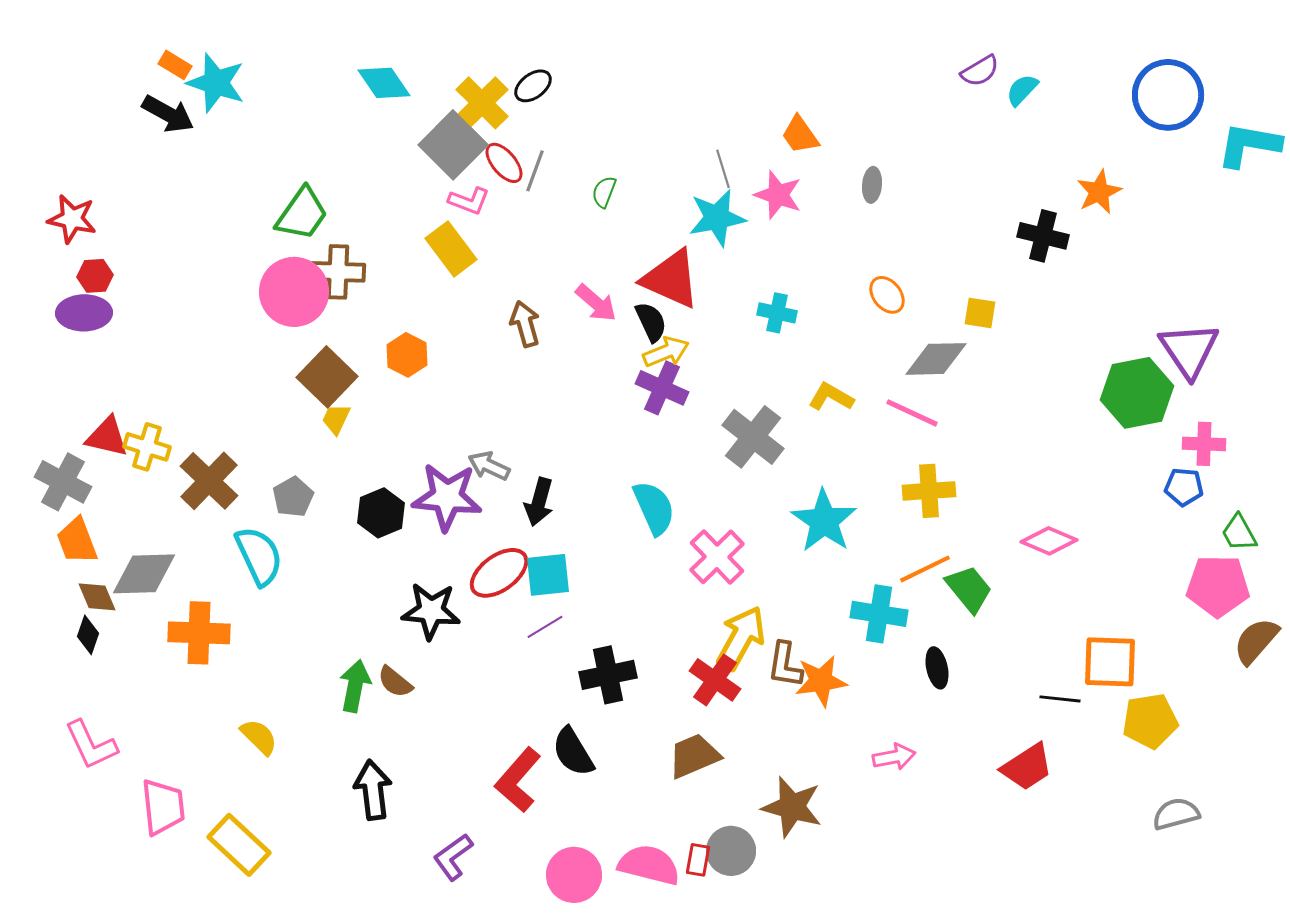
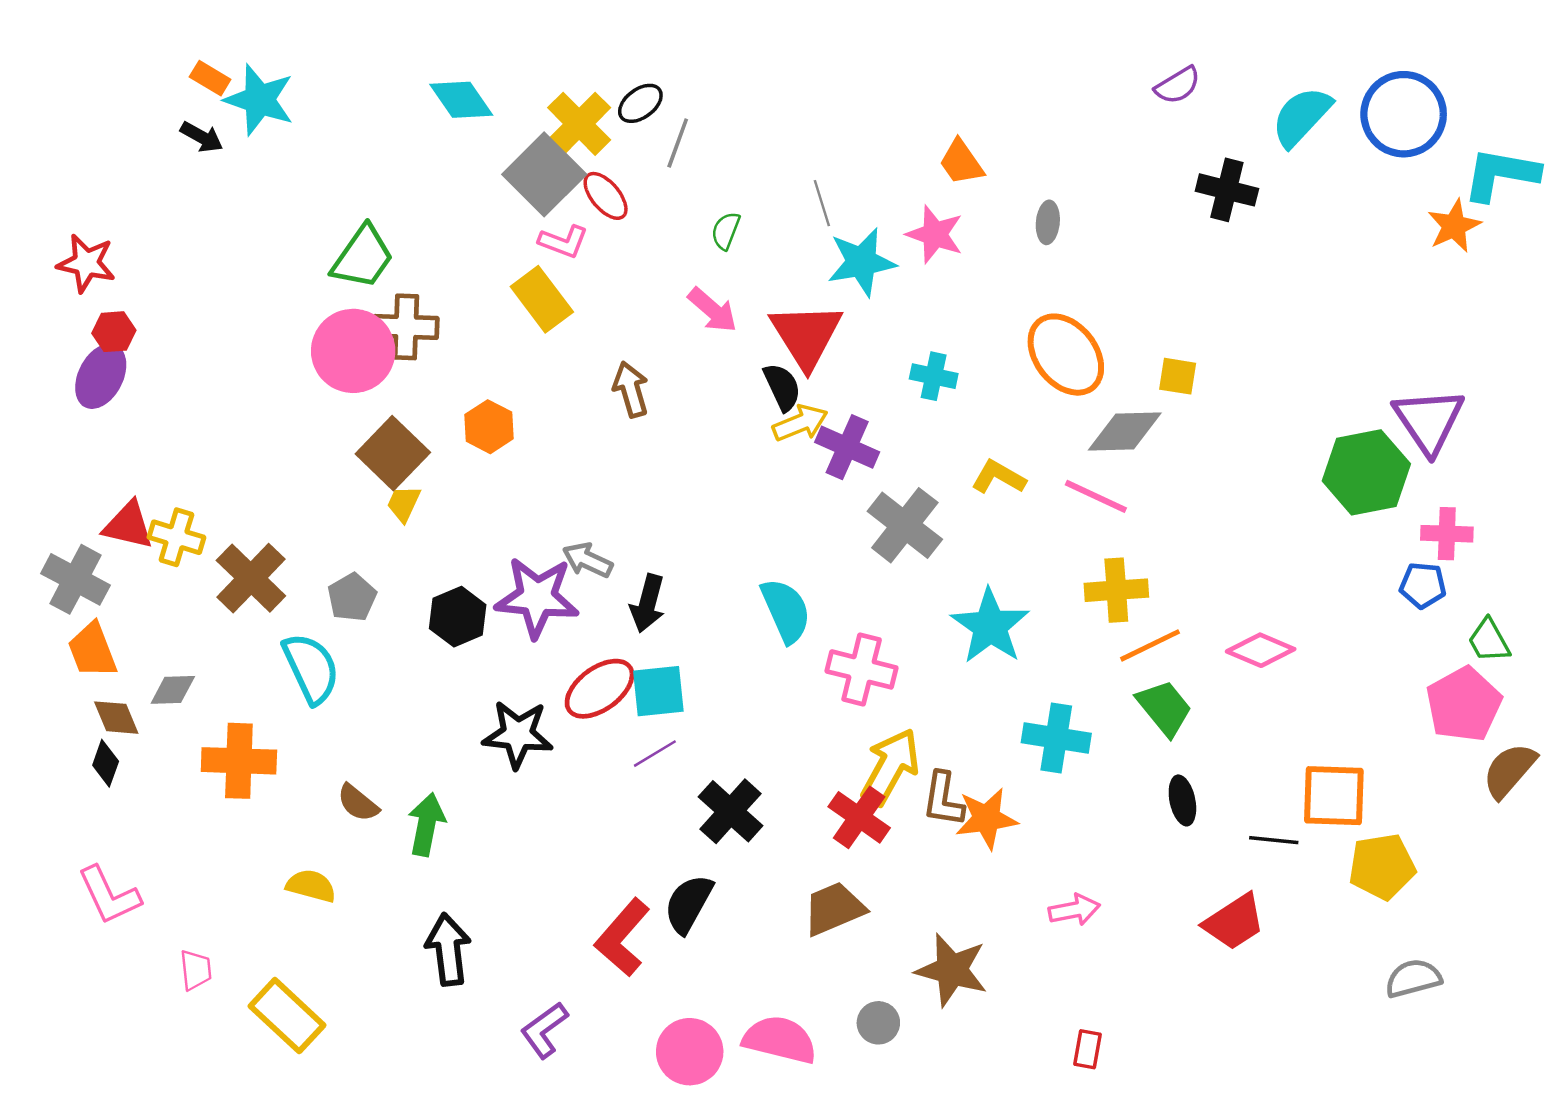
cyan semicircle: (1022, 90) -> (1301, 117), moved, size x1.6
black arrow: (168, 114) -> (202, 137), size x0.7
gray line: (723, 169) -> (822, 203), moved
gray line: (535, 171) -> (678, 143), moved
orange star: (1099, 192) -> (1454, 226), moved
black cross: (1043, 236) -> (1227, 190), moved
red triangle: (671, 279) -> (806, 335), turned 34
orange ellipse: (887, 295) -> (1066, 355), size x1.8
pink arrow: (596, 303) -> (713, 310), moved
purple ellipse: (84, 313) -> (101, 376), turned -62
purple cross: (662, 388) -> (847, 447), moved
pink cross: (717, 557) -> (862, 669), turned -32
orange line: (925, 569) -> (1150, 645), moved
gray diamond: (144, 574) -> (173, 690), size x0.6
pink pentagon: (1218, 586) -> (1464, 704), turned -30
black ellipse: (937, 668) -> (1182, 800), moved
black cross: (608, 675) -> (731, 811), turned -36
brown semicircle: (395, 682) -> (358, 803), moved
yellow semicircle: (259, 737) -> (311, 886), turned -30
black semicircle: (573, 752) -> (688, 904), turned 60
pink trapezoid: (163, 807) -> (196, 970), size x0.6
gray circle: (731, 851) -> (878, 1023), size x0.7
red rectangle: (698, 860) -> (1087, 1049), moved

